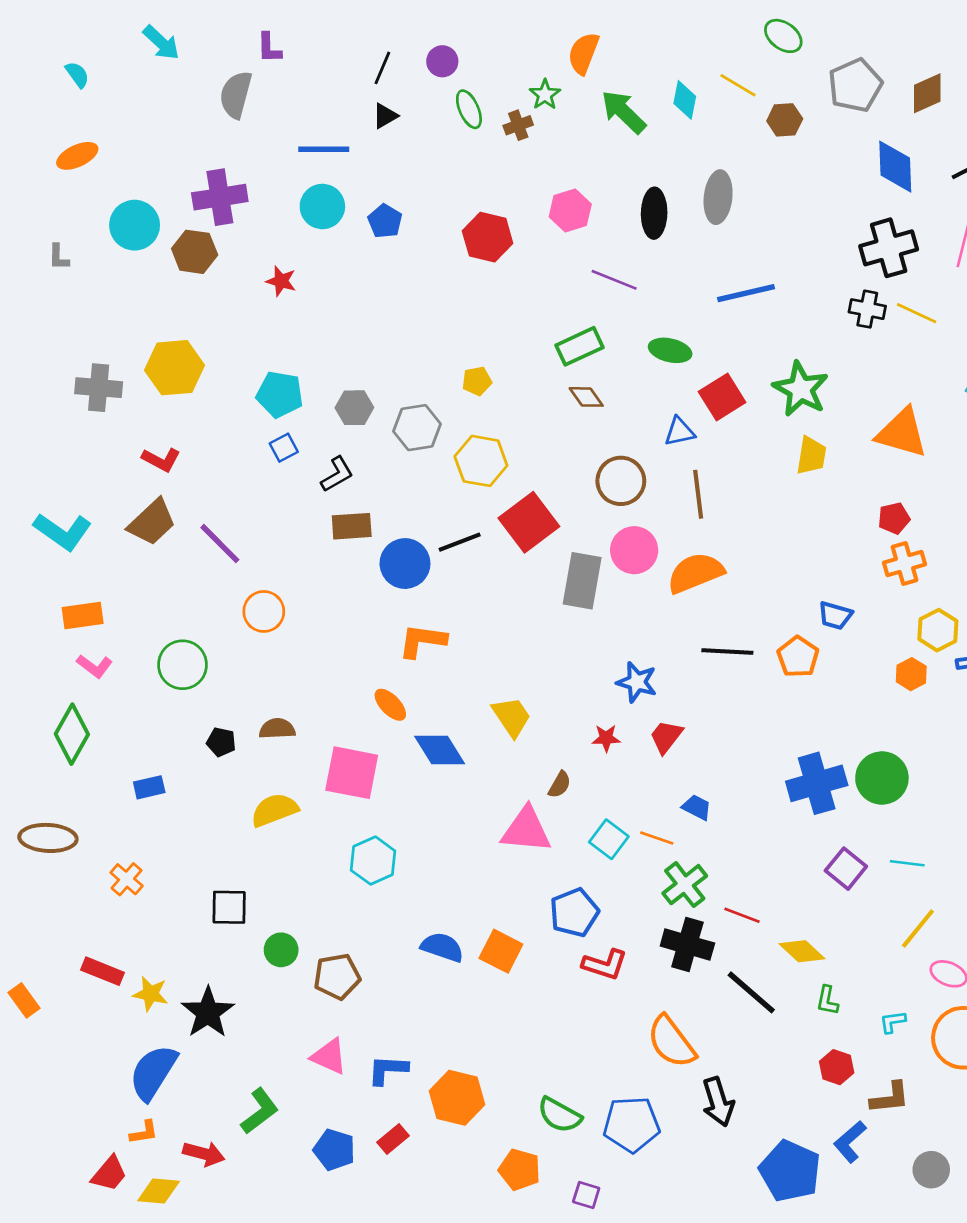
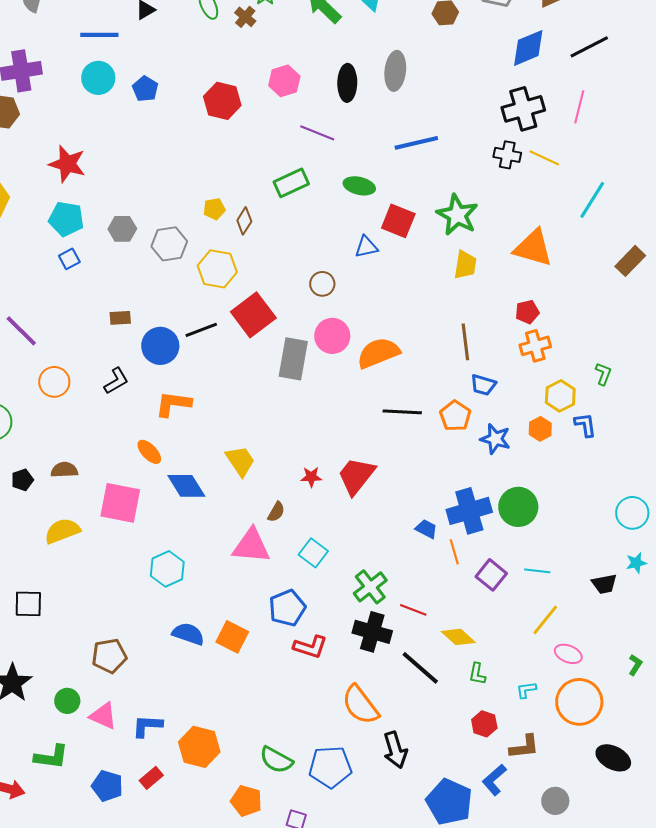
brown cross: (518, 125) -> (245, 17), turned -30
blue diamond: (895, 167) -> (528, 48), turned 69
red star: (281, 281) -> (67, 164), moved, size x1.6
brown diamond: (586, 397) -> (244, 221), moved, turned 68
red square: (722, 397) -> (398, 221), turned -36
black L-shape: (337, 474) -> (116, 381), moved
brown circle: (621, 481) -> (322, 284), size x0.7
brown line: (698, 494) -> (465, 342), moved
brown rectangle: (352, 526) -> (120, 318), size x0.7
blue star: (637, 682) -> (495, 439), moved
red trapezoid: (666, 737) -> (356, 476), size x1.5
black pentagon: (221, 742) -> (22, 480), turned -30
blue trapezoid: (697, 807) -> (426, 529), moved
orange line: (657, 838) -> (454, 552), moved, turned 55
cyan hexagon: (373, 861) -> (167, 569), moved
green circle: (281, 950) -> (67, 701), moved
green L-shape: (260, 1111) -> (51, 757), turned 45

